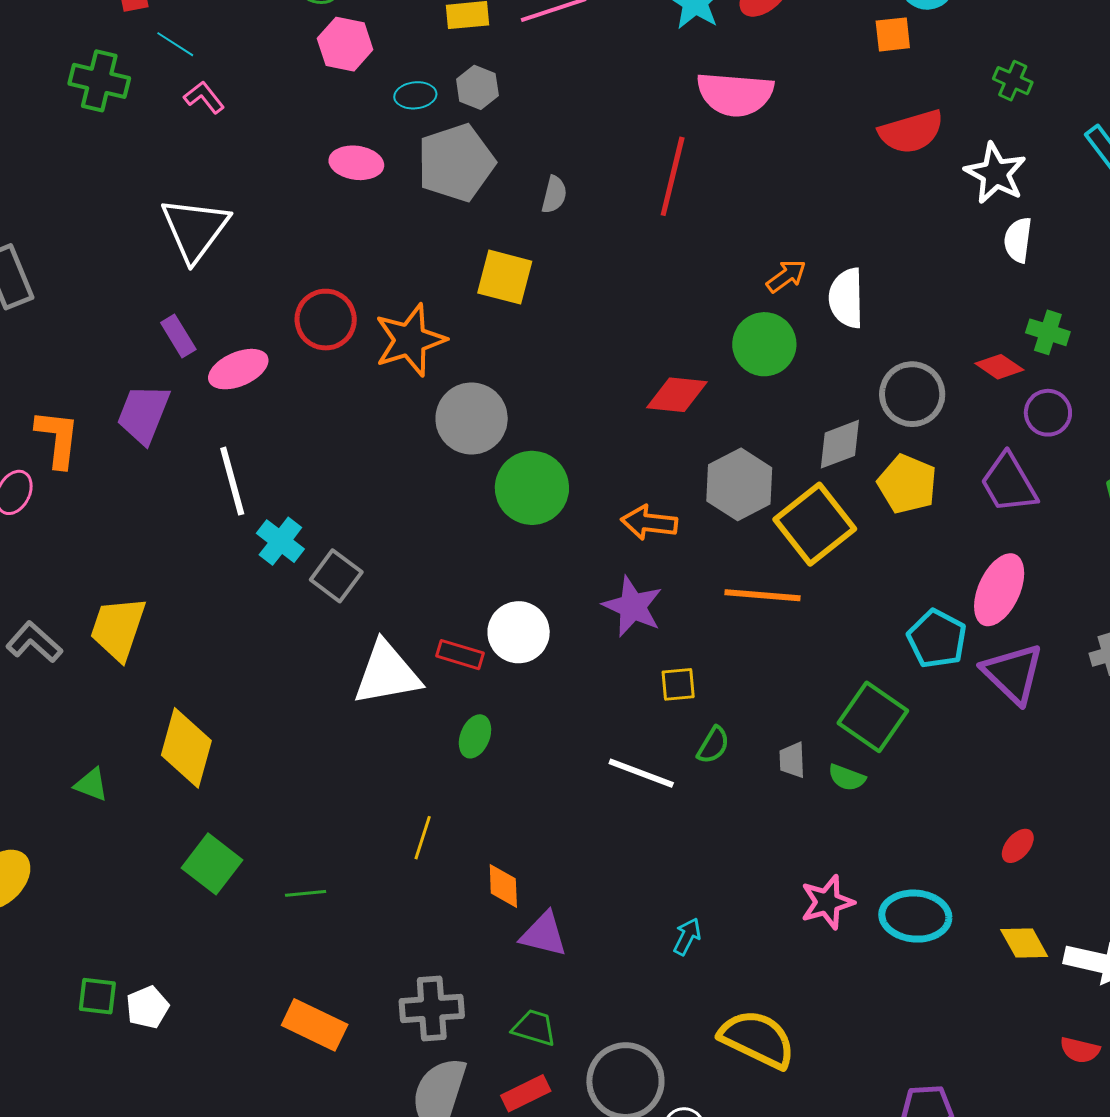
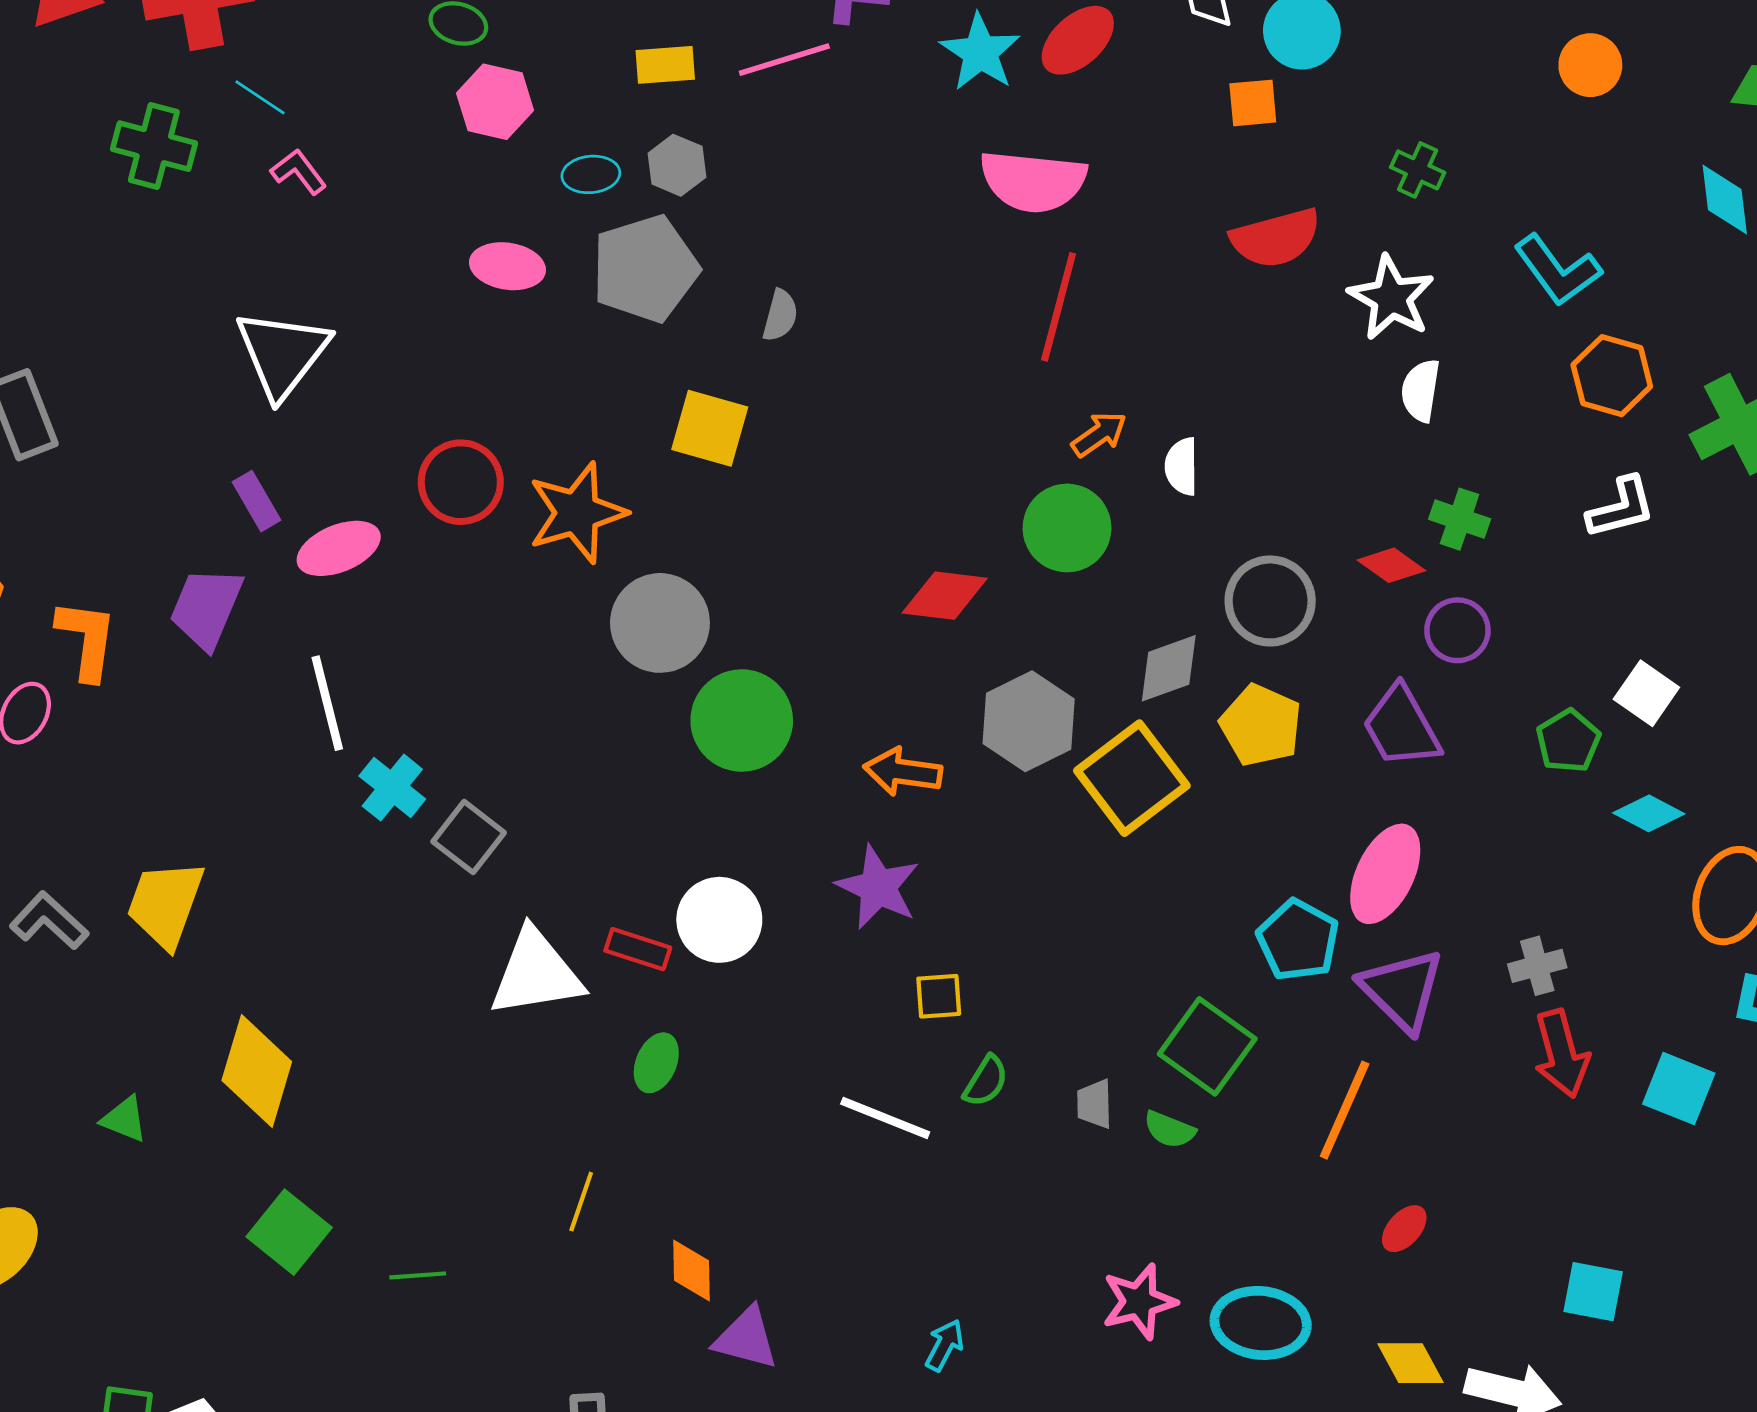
red line: (673, 176) -> (1059, 307), moved
white semicircle: (846, 298) -> (1182, 466), size x0.7
orange line: (762, 595) -> (1345, 1110), moved, turned -72

